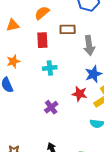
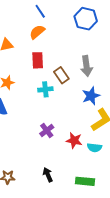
brown rectangle: (68, 29) -> (61, 75), moved, turned 56
red star: (80, 94) -> (74, 140), moved

